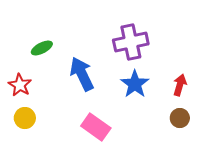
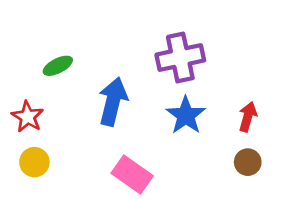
blue arrow: (82, 74) -> (113, 102), turned 40

